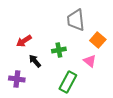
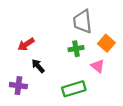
green cross: (59, 50) -> (76, 49), moved
green rectangle: (68, 82) -> (74, 89), turned 45

